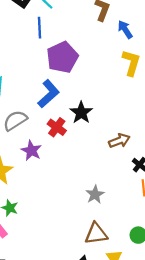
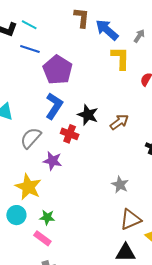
blue line: (40, 28) -> (30, 49), turned -54
blue arrow: (125, 29) -> (107, 30), size x1.4
brown arrow: (119, 141) -> (119, 122), moved

